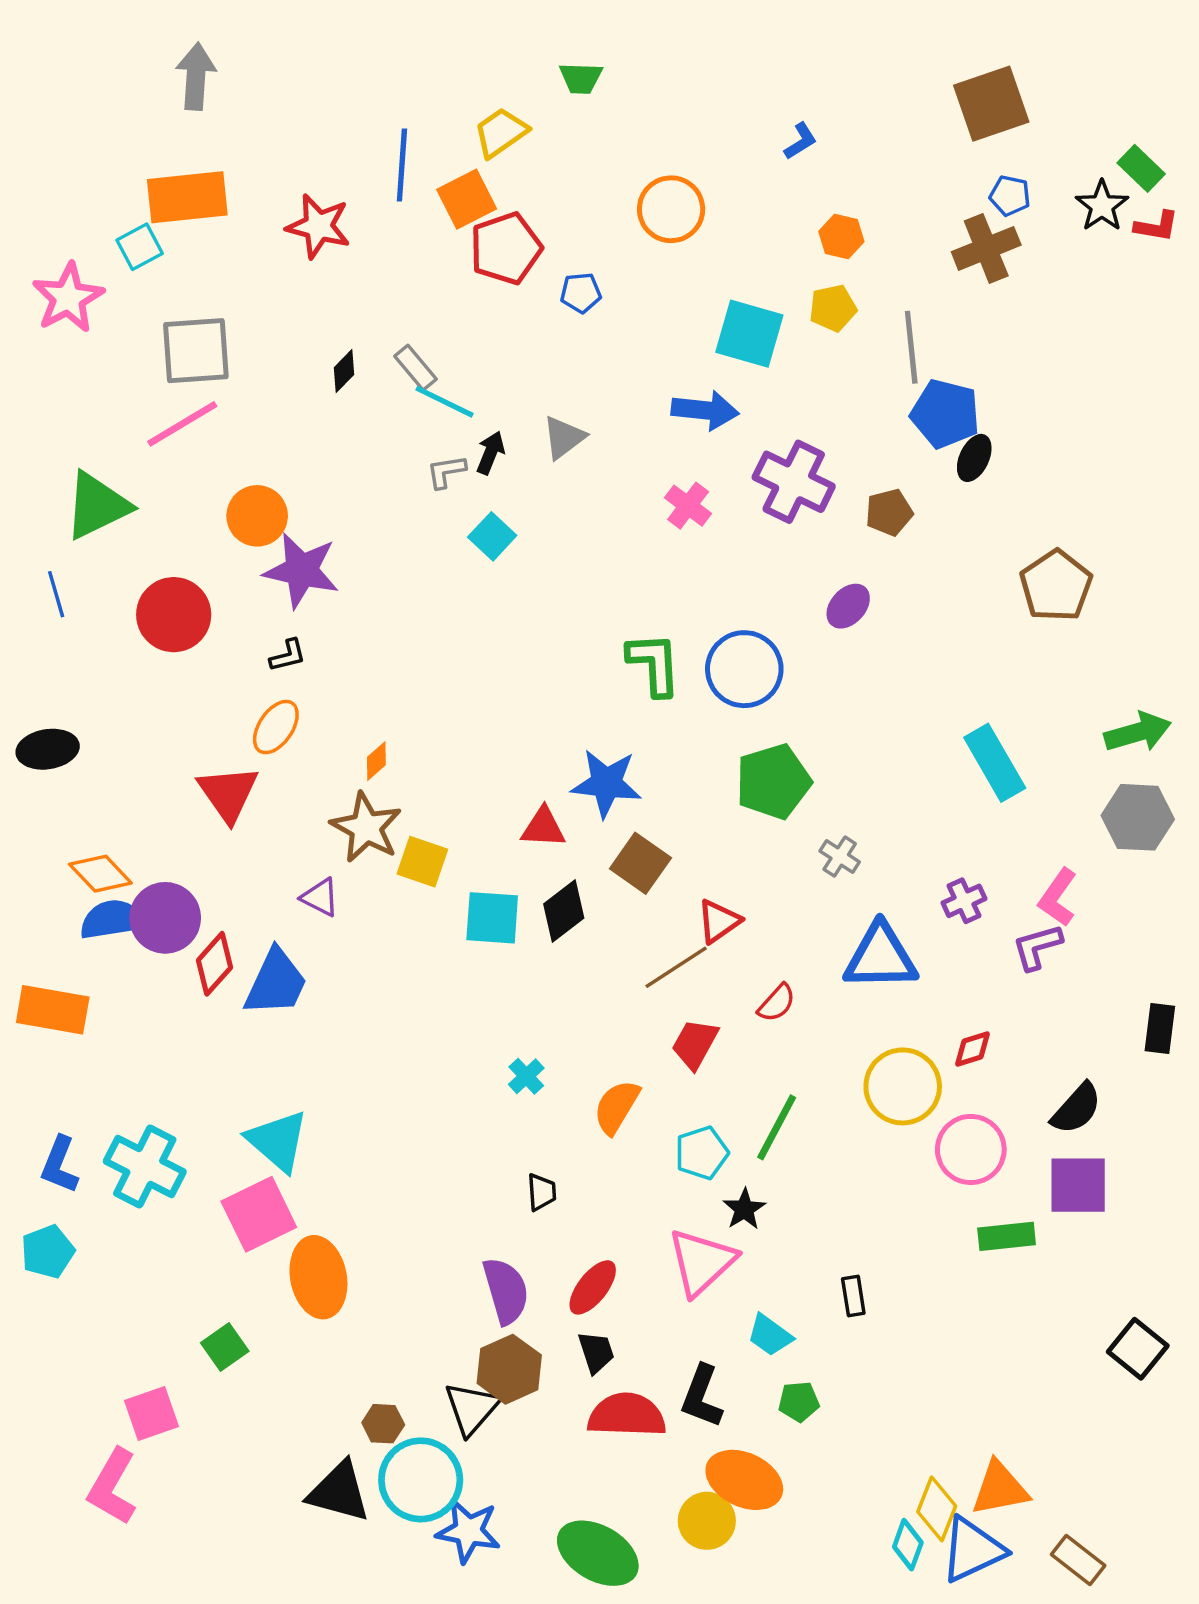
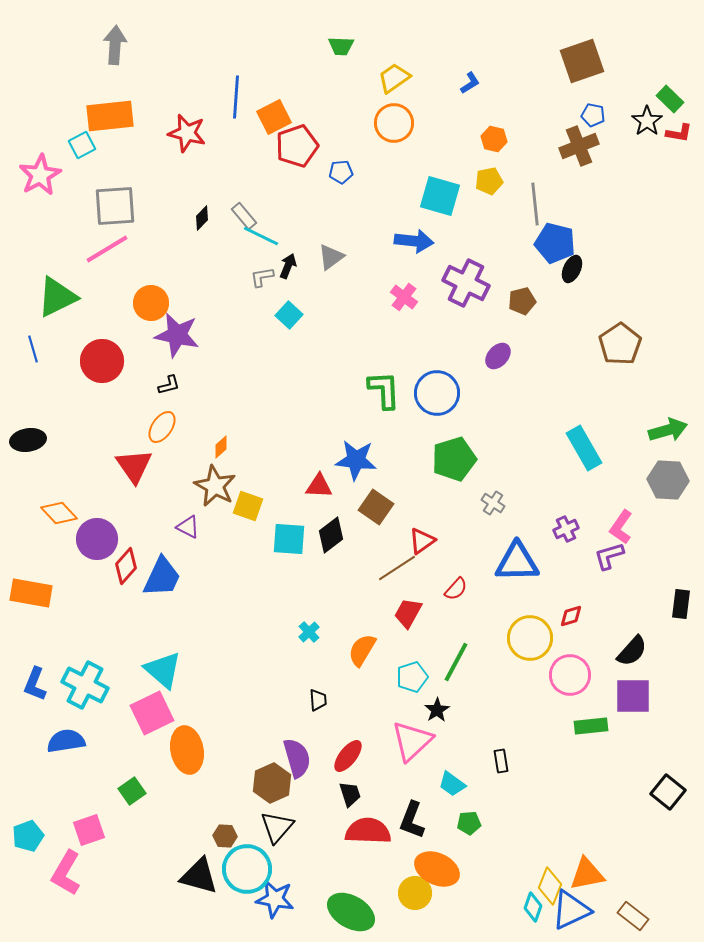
yellow trapezoid: (501, 133) -> (394, 78), moved
blue semicircle: (112, 920) -> (66, 741), moved
cyan pentagon: (48, 1252) -> (28, 836), moved
brown hexagon: (509, 1369) -> (272, 783), moved

